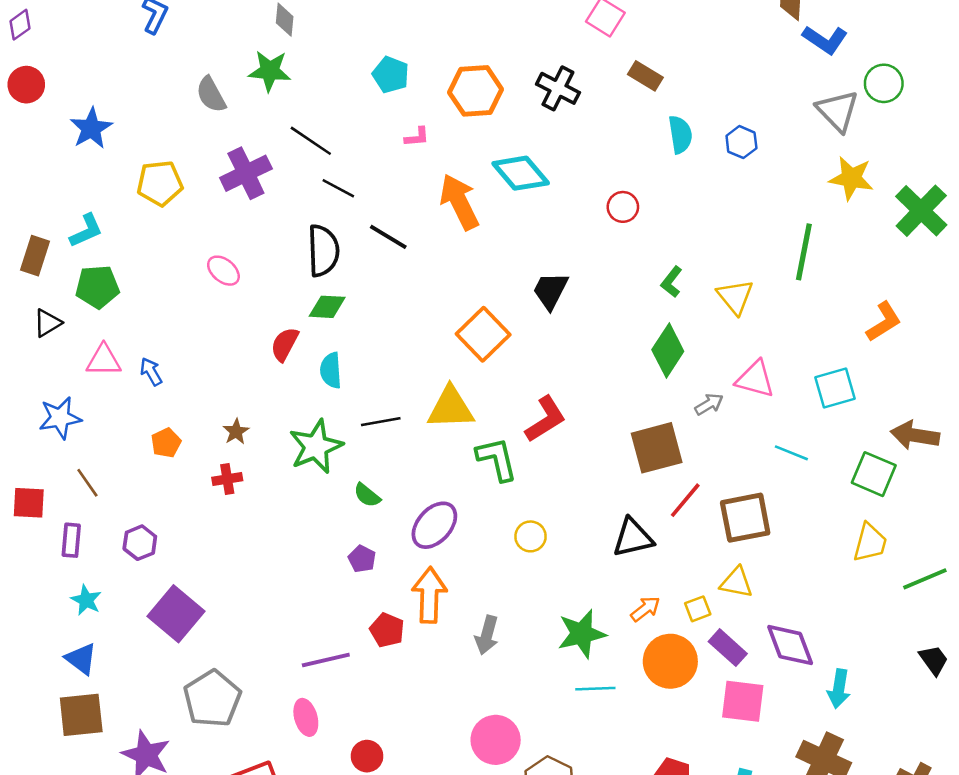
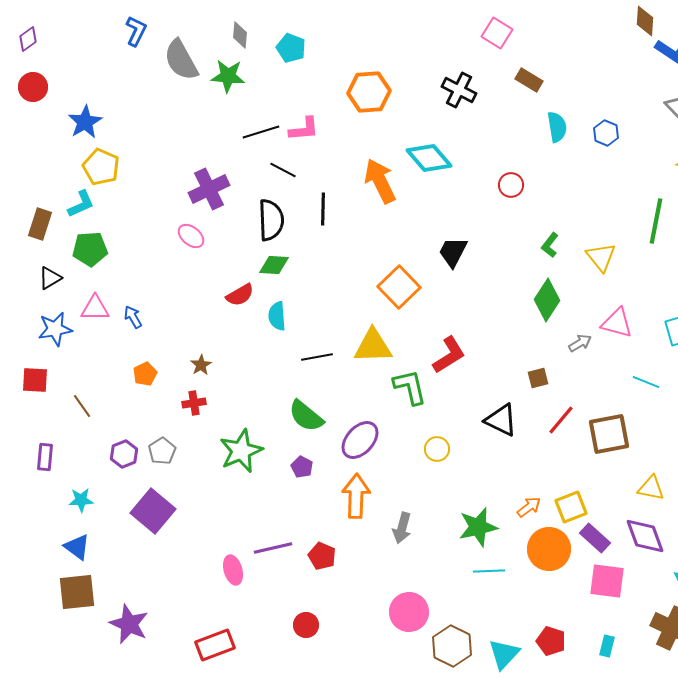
cyan pentagon: (391, 75) -> (291, 48), moved
orange hexagon: (476, 91) -> (369, 92), moved
gray semicircle: (211, 95) -> (181, 60), moved, size x1.4
pink L-shape: (417, 137) -> (304, 129), moved, size x1.5
black line: (311, 141) -> (261, 132), turned -51
purple cross: (246, 173) -> (209, 189), moved
yellow pentagon: (160, 183) -> (101, 167), moved, turned 30
black line: (388, 237) -> (323, 209), turned 60
red semicircle: (285, 344) -> (240, 295), turned -148
blue star: (60, 418) -> (55, 329), moved
green star: (316, 447) -> (241, 451), moved
brown square: (657, 448) -> (538, 378), size x0.5
green semicircle: (367, 495) -> (306, 416), size x1.6
red square: (29, 503) -> (35, 380), moved
black triangle: (633, 538) -> (501, 420), moved, turned 39
purple rectangle: (71, 540) -> (45, 457), moved
yellow triangle: (736, 583) -> (651, 488), moved
cyan star: (86, 600) -> (81, 500), turned -30
yellow square: (698, 609) -> (571, 507), size x1.5
red pentagon: (387, 630) -> (322, 556), moved
gray pentagon: (212, 699) -> (162, 451), moved, size x0.6
pink ellipse: (306, 717) -> (233, 570), moved

